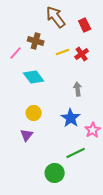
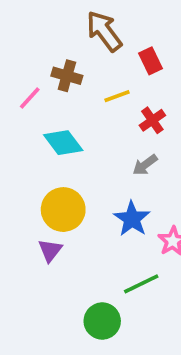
red rectangle: (85, 25) -> (151, 61), moved
red cross: (82, 54) -> (152, 120), moved
gray arrow: (78, 89) -> (145, 165), turned -120
yellow circle: (34, 113) -> (63, 210), size x1.5

